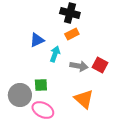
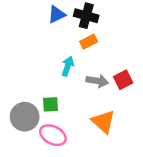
blue triangle: (37, 40) -> (57, 14), moved
red square: (100, 65) -> (123, 80), turned 35

